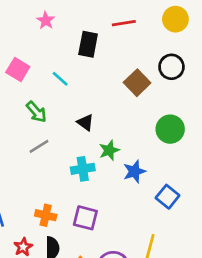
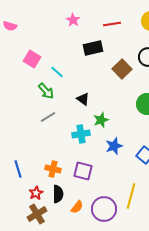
pink star: (46, 20) -> (73, 20), moved
black rectangle: (88, 44) -> (93, 48), moved, turned 66
cyan line: (60, 79) -> (57, 72), moved
blue star: (134, 171) -> (114, 146), moved

